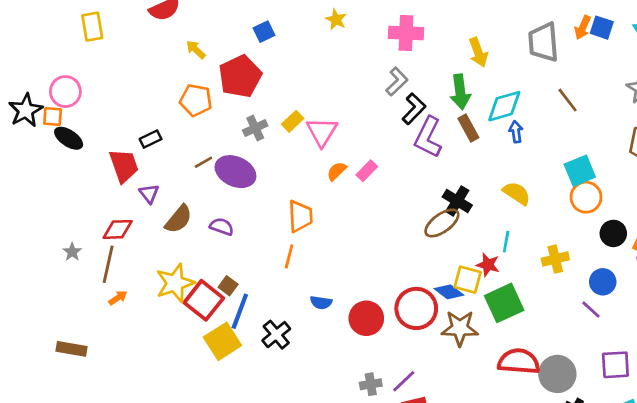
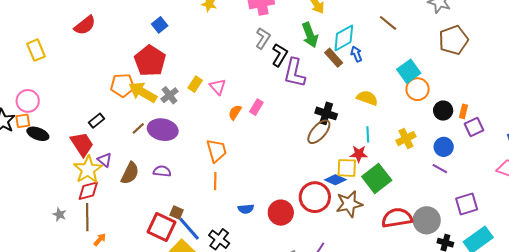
yellow arrow: (196, 50) -> (143, 92), moved, size x1.8
brown rectangle: (468, 128) -> (334, 58), moved
pink triangle: (322, 132) -> (218, 87), size x0.7
yellow star: (175, 283) -> (88, 170), moved
blue line: (240, 311) -> (189, 229), turned -48

